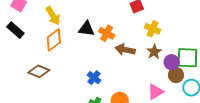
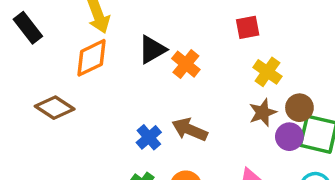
black triangle: (86, 29) -> (152, 50), turned -48
brown arrow: (125, 50) -> (190, 130), moved
brown circle: (176, 75) -> (299, 108), moved

